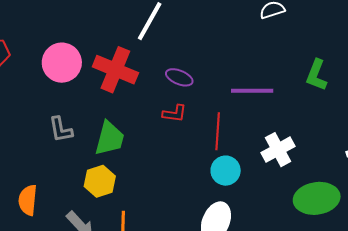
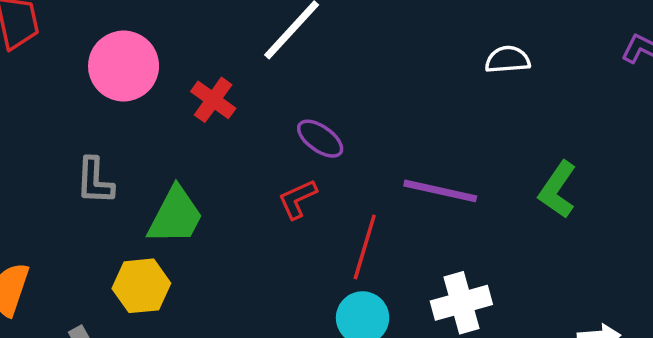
red cross: (115, 70) -> (213, 100), size x0.6
red L-shape: (175, 113) -> (298, 199), turned 135

